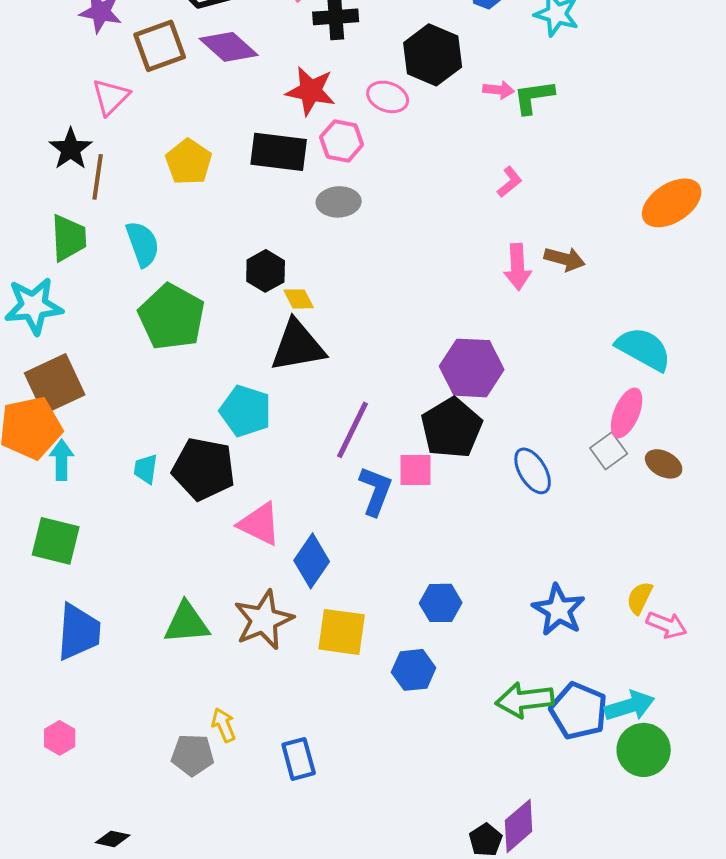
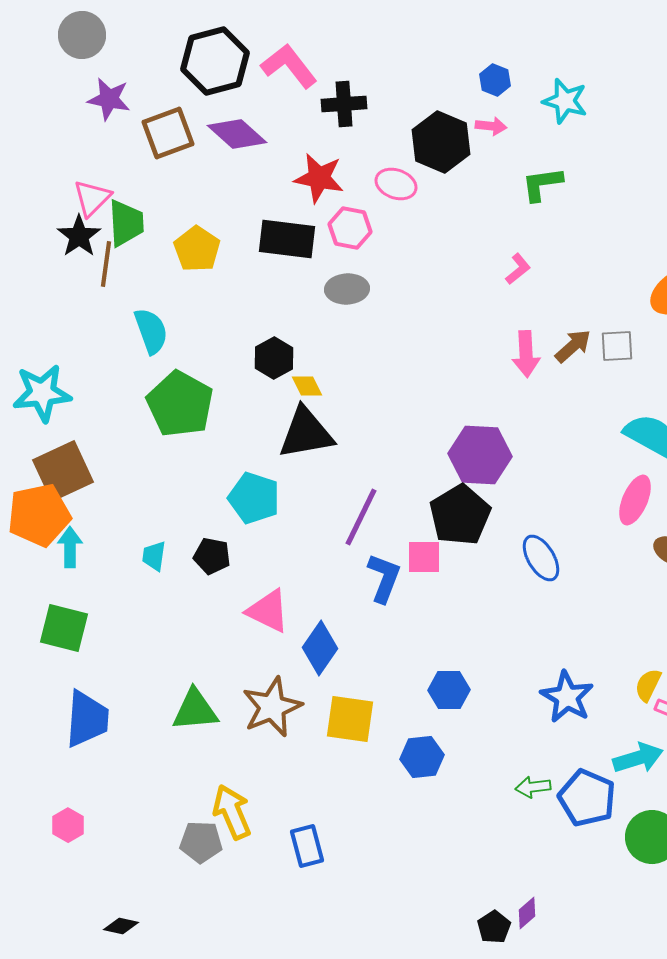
pink arrow: (499, 90) -> (491, 126), moved
pink triangle: (111, 97) -> (92, 198), moved
green trapezoid: (69, 238) -> (126, 223), moved
brown arrow: (565, 259) -> (573, 346), turned -57
gray square: (609, 451) -> (617, 346), moved, turned 33
black pentagon: (204, 469) -> (212, 556), size x0.6
green arrow: (525, 700) -> (533, 787), size x0.6
cyan arrow: (630, 706) -> (638, 758), moved
yellow arrow: (224, 725) -> (232, 812), size x1.6
purple diamond: (519, 826) -> (527, 913), size x0.6

